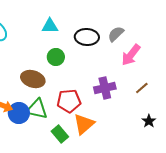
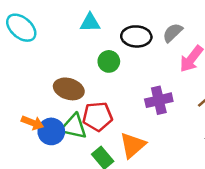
green circle: (56, 57) -> (109, 61), moved
red pentagon: (69, 101) -> (98, 116), moved

